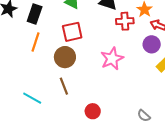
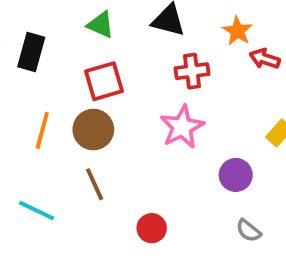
red cross: (125, 21) -> (192, 71), moved
orange line: (35, 42) -> (42, 130), moved
purple circle: (152, 44) -> (236, 175), moved

